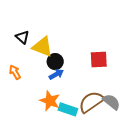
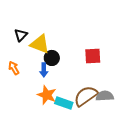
black triangle: (22, 37) -> (21, 35), turned 32
blue arrow: (56, 74) -> (44, 70), moved, turned 120
gray semicircle: (111, 102) -> (105, 96), turned -42

